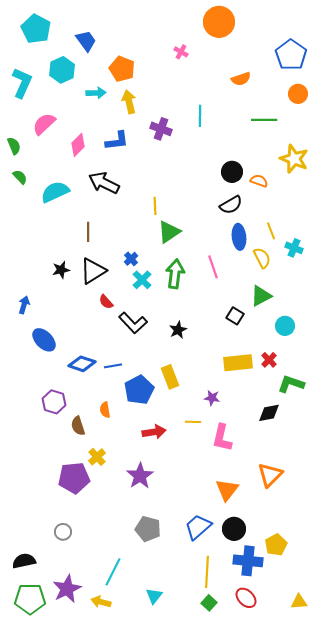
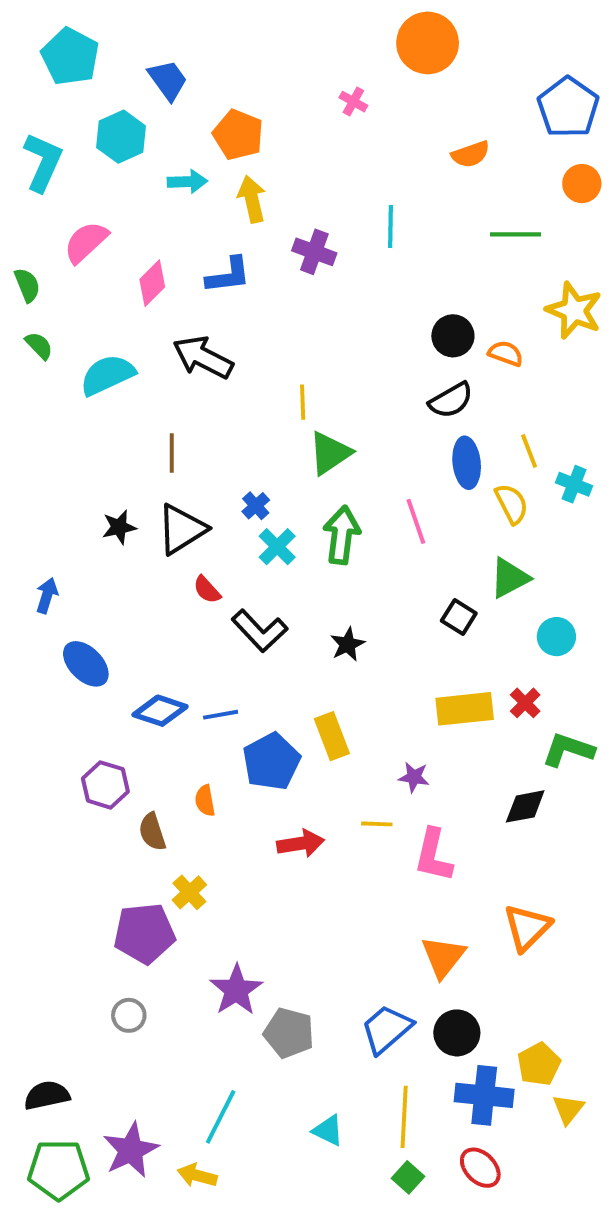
purple star: (140, 476) -> (236, 990), moved
gray circle: (63, 532) -> (129, 1015), moved
cyan triangle: (154, 596) -> (328, 1131), moved, turned -42
yellow triangle: (299, 602) -> (568, 1109), moved, turned -48

